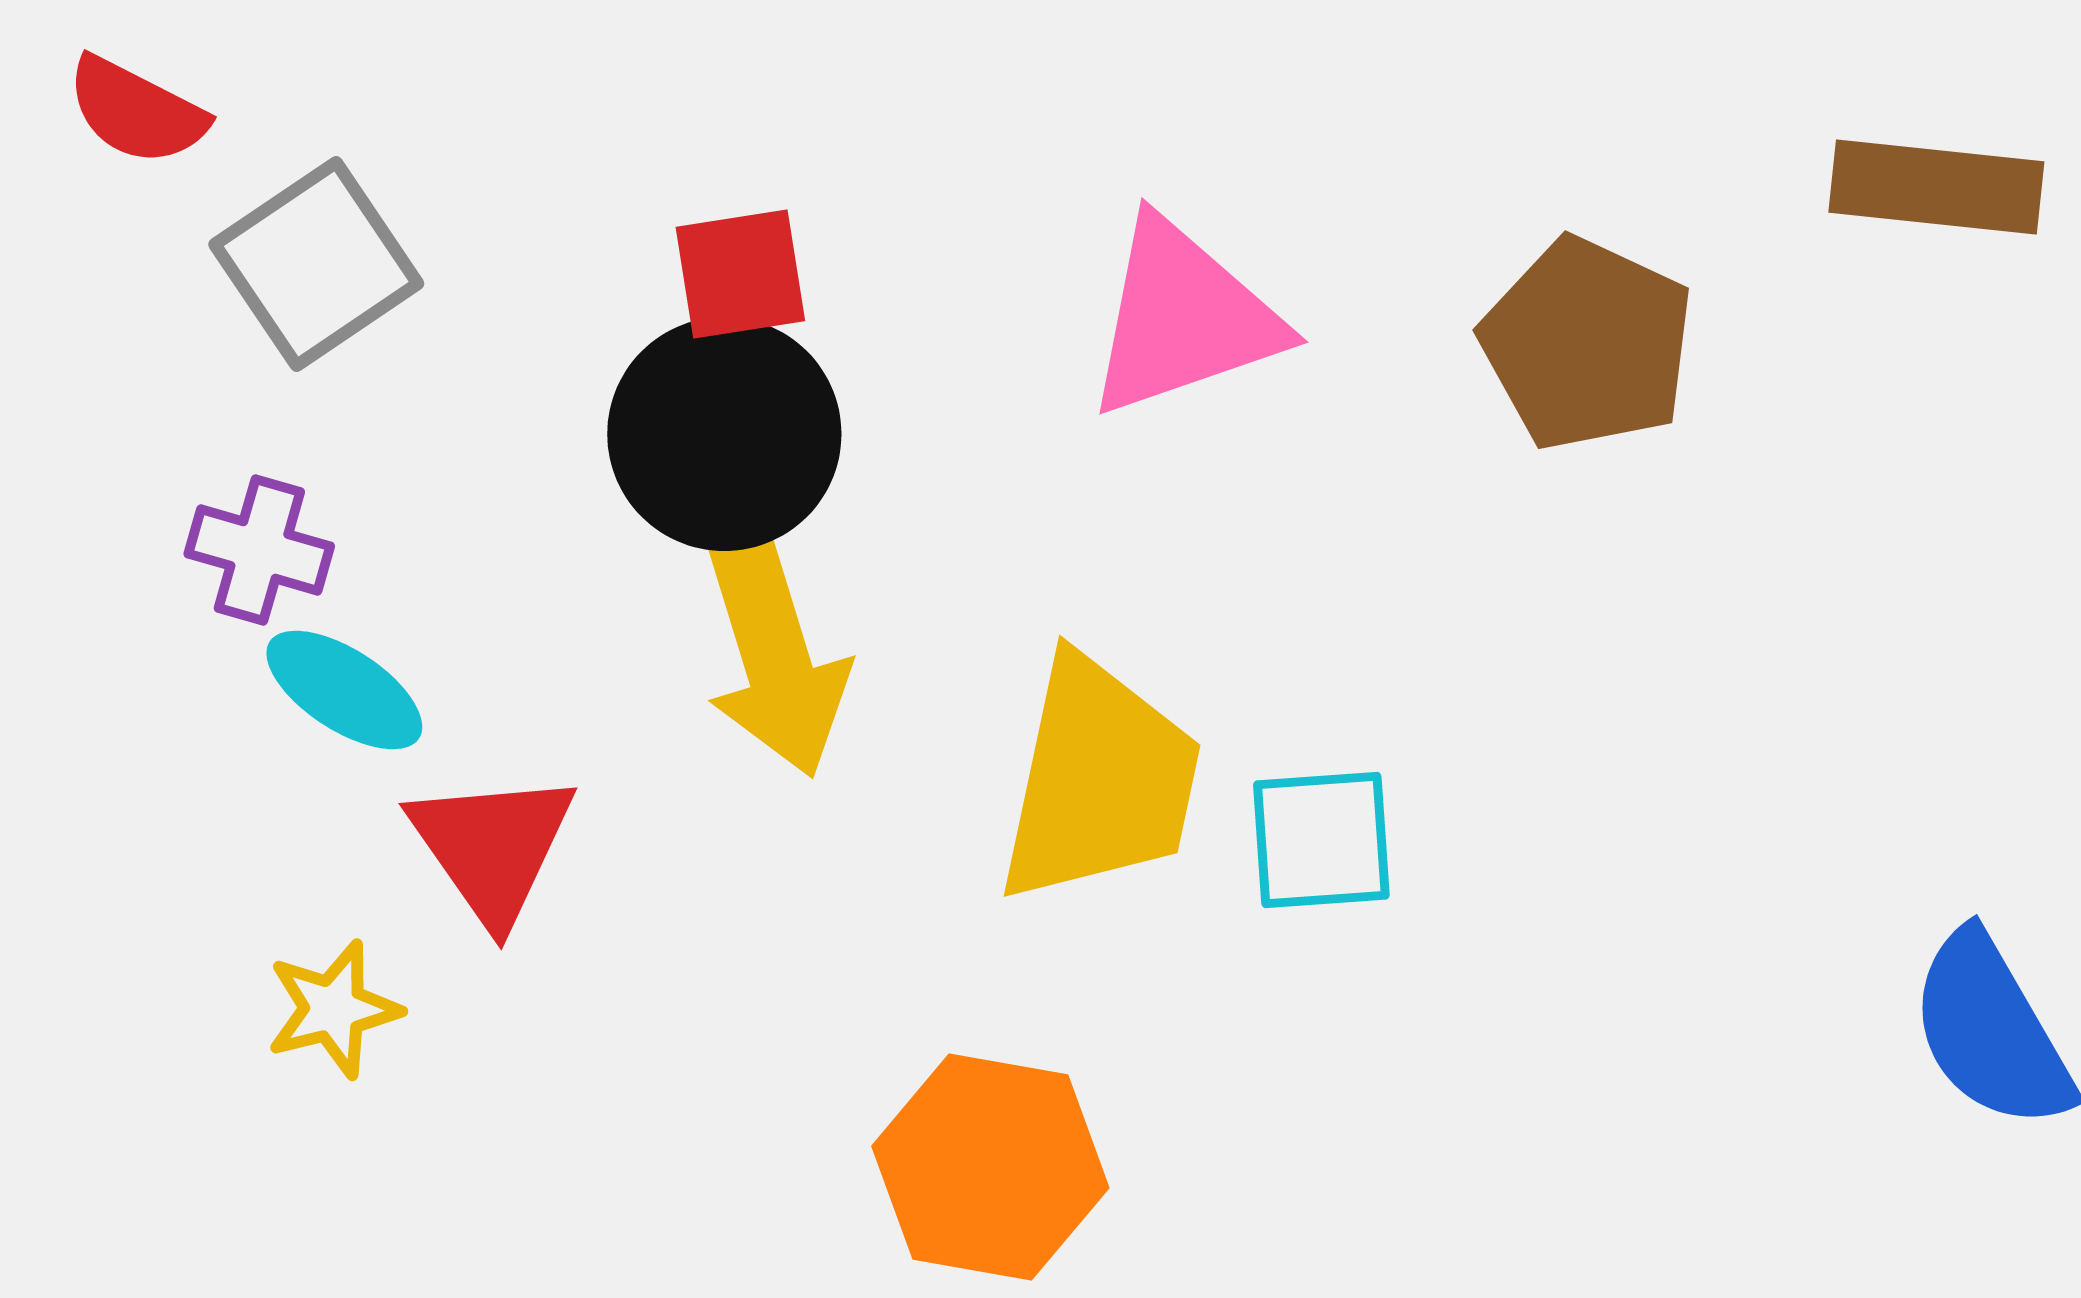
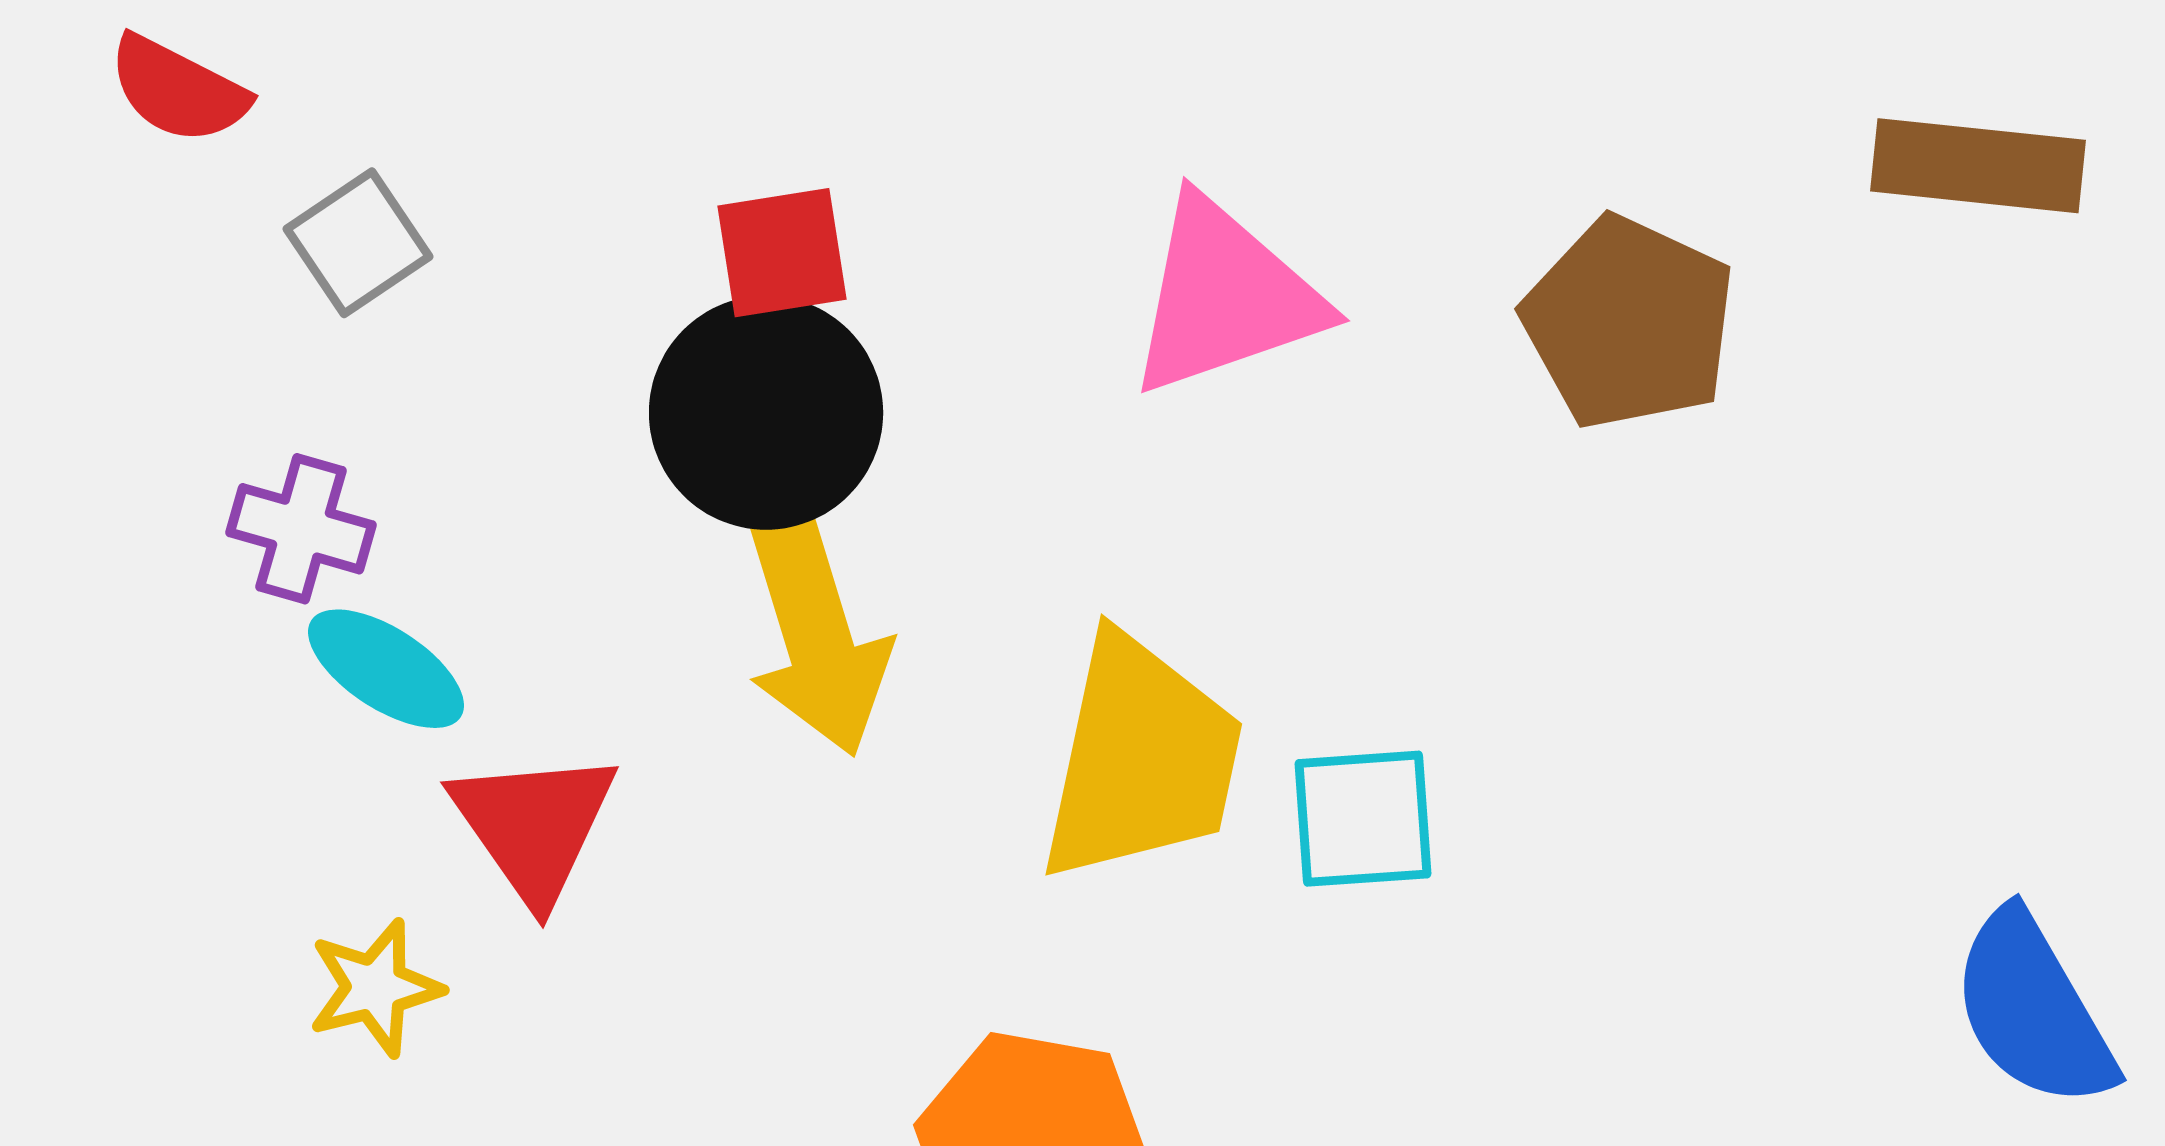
gray square: (316, 264) -> (358, 243), size x0.7

